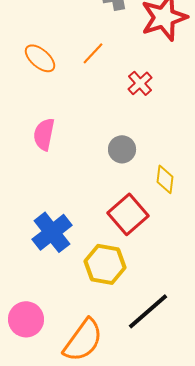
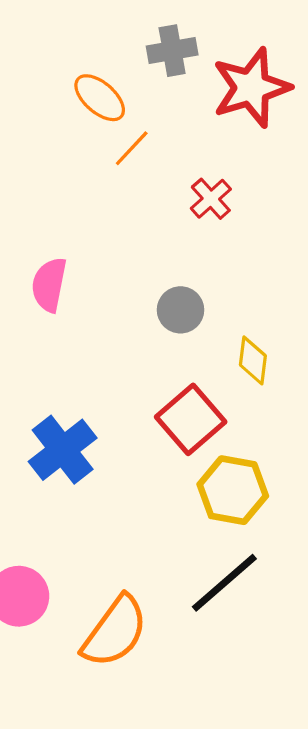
orange ellipse: (40, 58) -> (100, 98), moved
yellow hexagon: (105, 264) -> (233, 490), moved

